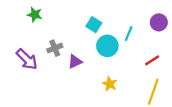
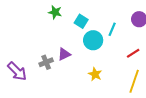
green star: (35, 15) -> (55, 12), moved
gray cross: (55, 48) -> (46, 62), moved
purple arrow: (27, 59) -> (17, 71), moved

